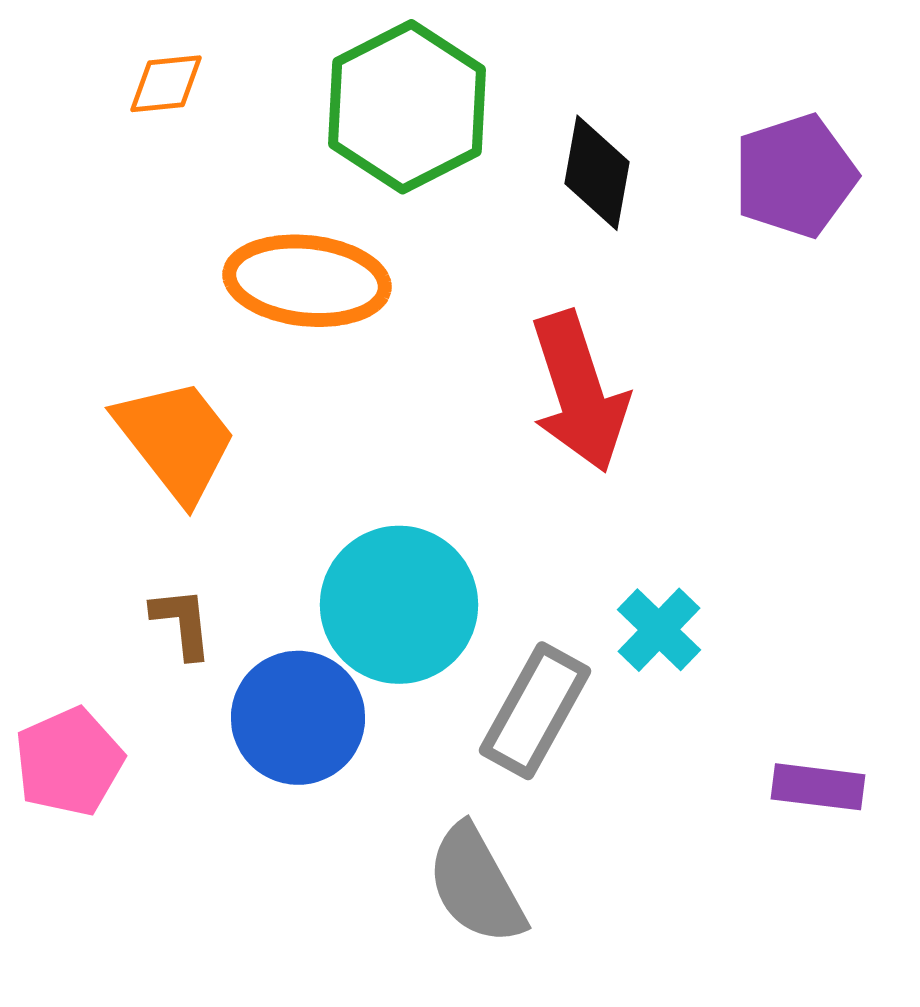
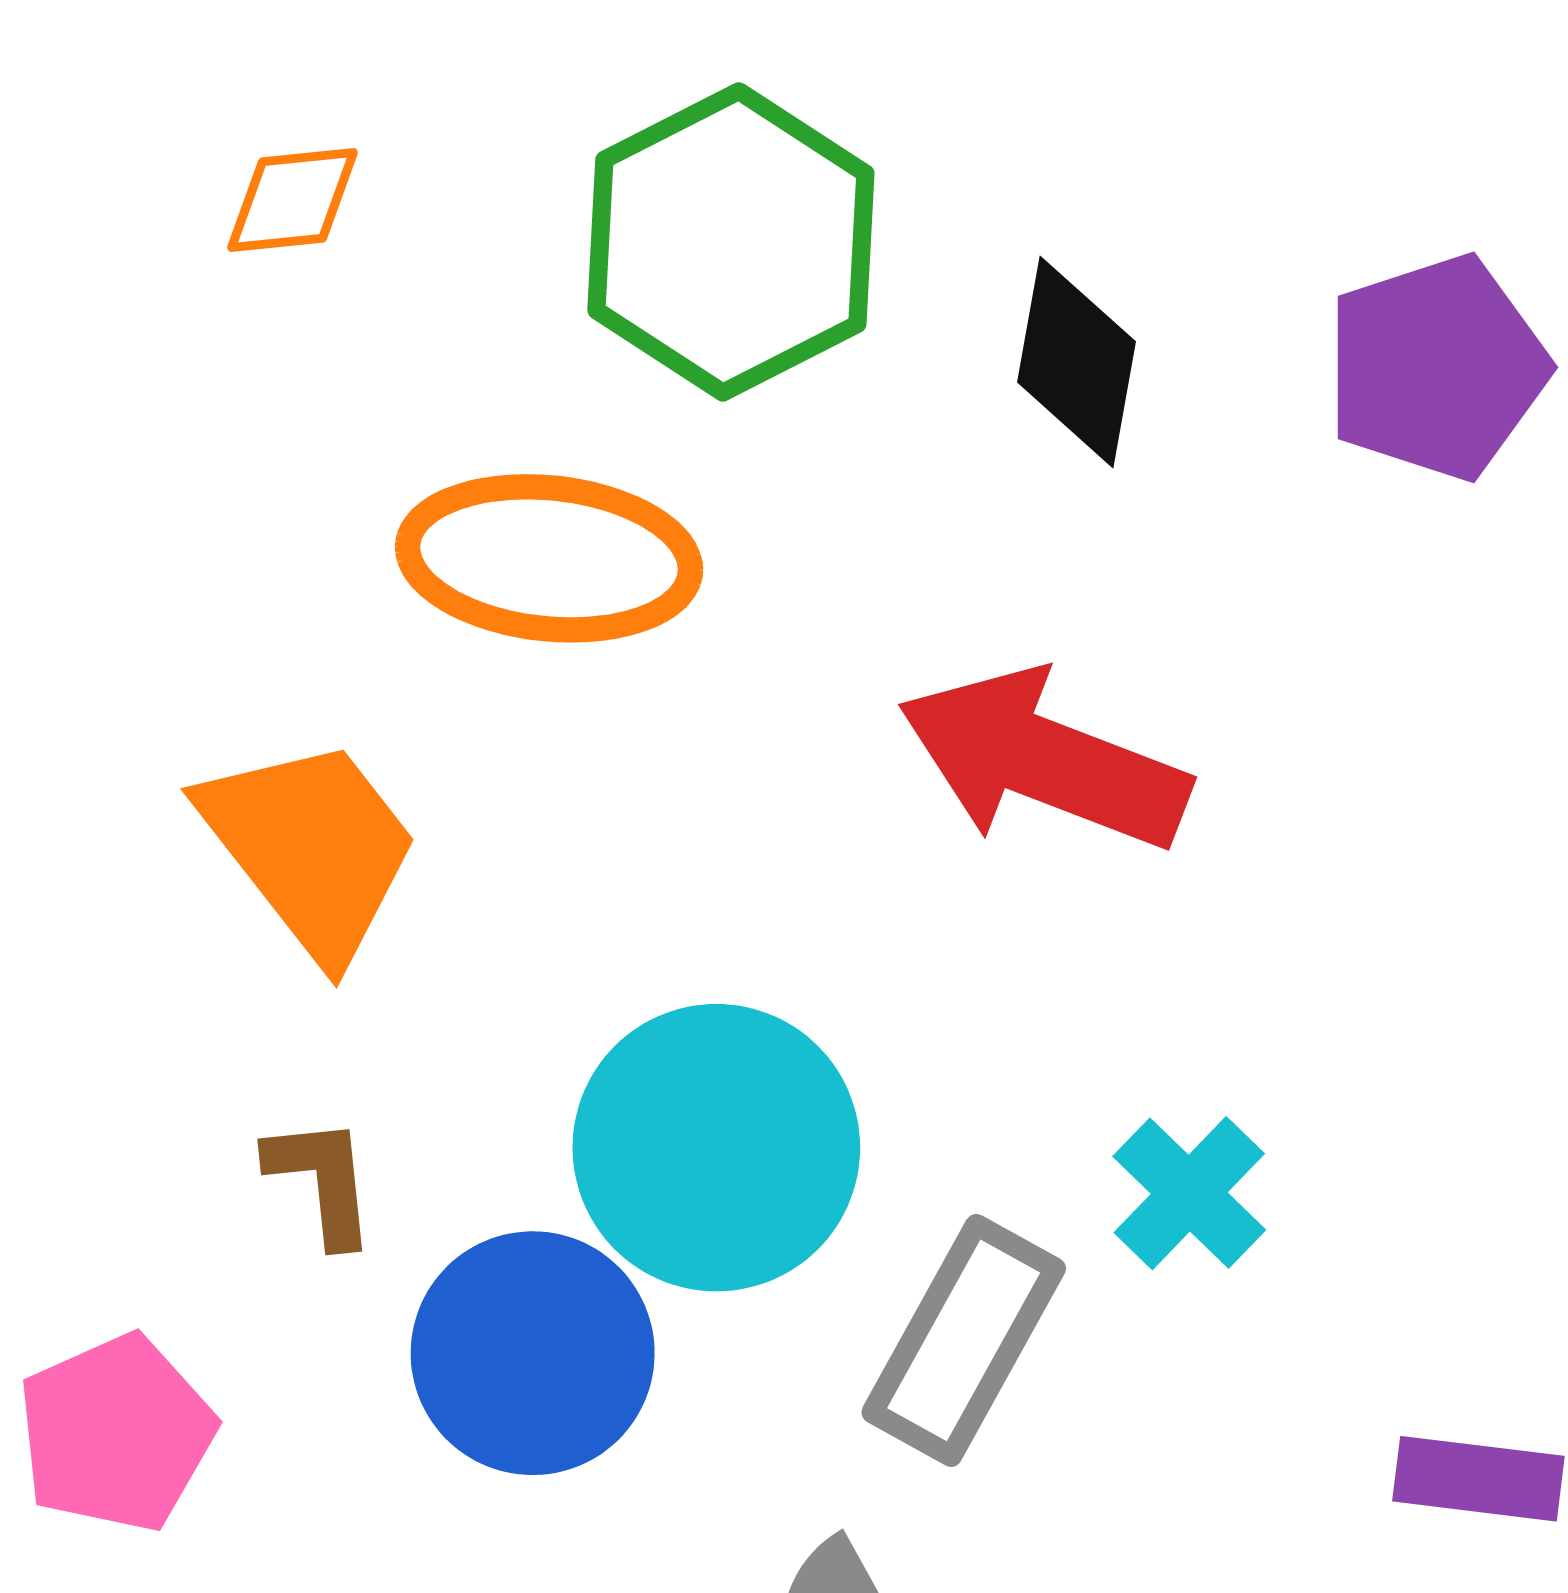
red arrow: (579, 392) -> (1044, 760), turned 129

